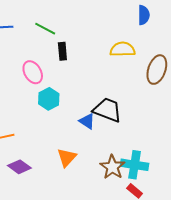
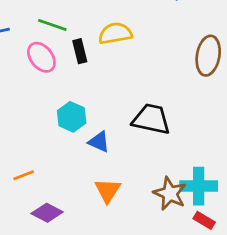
yellow semicircle: (123, 49) -> (115, 33), moved
pink ellipse: (33, 72) -> (41, 57), moved
blue triangle: (87, 121) -> (99, 142), moved

